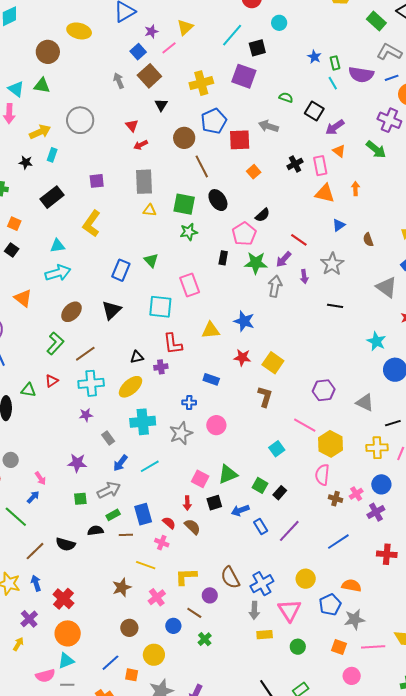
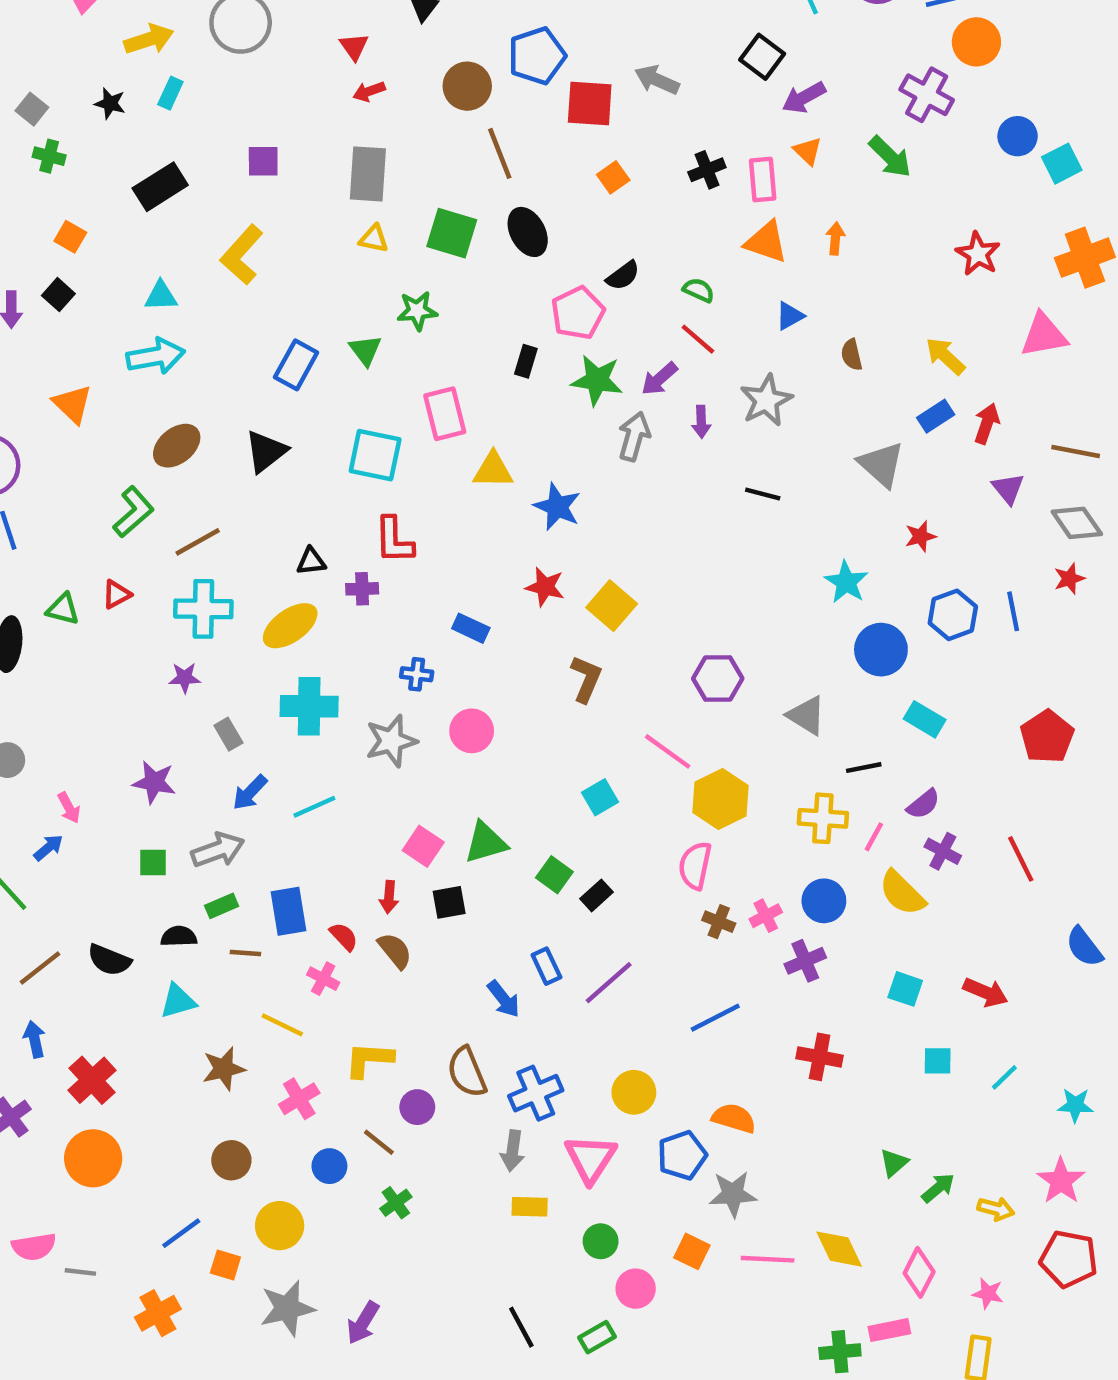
green semicircle: (286, 97) -> (699, 290), moved
green star: (189, 232) -> (417, 311), moved
yellow triangle: (211, 330) -> (493, 470), moved
blue arrow: (240, 510) -> (504, 999), moved, turned -114
cyan triangle: (66, 661) -> (178, 1001), moved
pink circle: (352, 676) -> (636, 1289), moved

